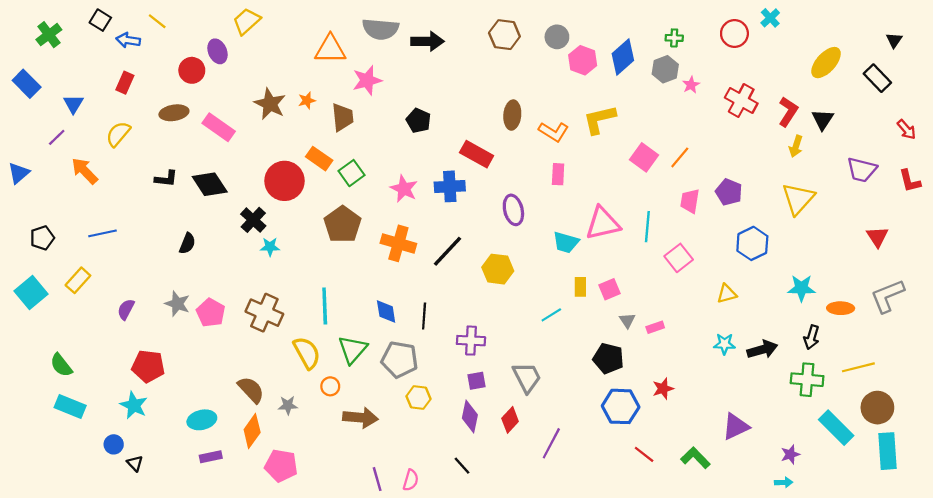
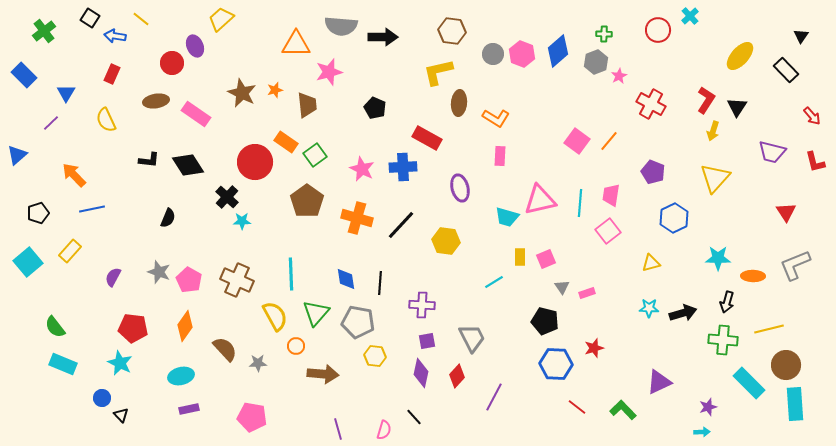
gray circle: (557, 37) -> (493, 54), moved
red cross: (741, 100) -> (651, 104), moved
yellow L-shape: (599, 119) -> (438, 72), moved
yellow semicircle: (118, 134) -> (106, 120), turned -65
orange arrow: (85, 171) -> (74, 175), moved
pink trapezoid: (690, 201) -> (611, 195), moved
orange diamond: (252, 431) -> (185, 326), moved
pink semicircle: (411, 480) -> (384, 430), moved

